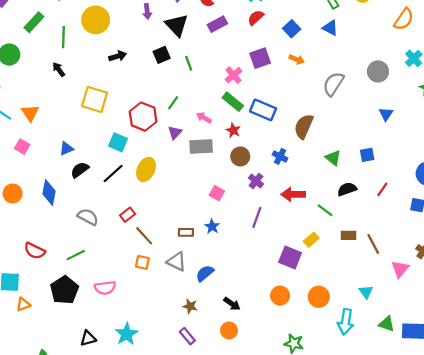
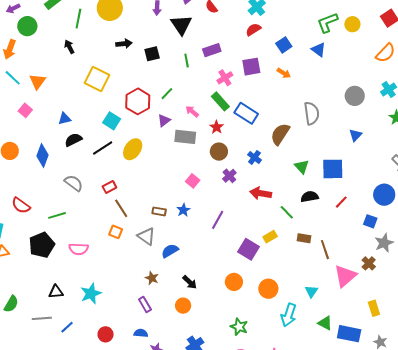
purple rectangle: (217, 24) -> (212, 50), moved
black square: (162, 55) -> (152, 54), moved
gray semicircle: (333, 84) -> (312, 113), moved, turned 130
blue square: (367, 155) -> (333, 169), size x1.6
purple line: (257, 217) -> (218, 220), moved
pink triangle: (400, 269) -> (345, 276), size x1.4

